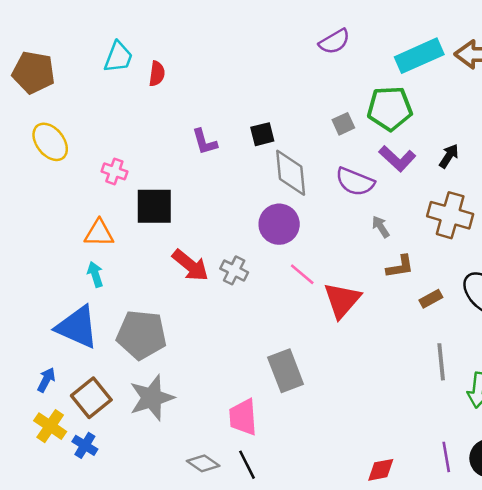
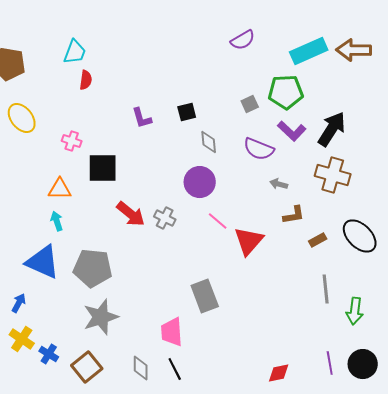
red semicircle: (157, 74) -> (86, 80), moved
black arrow: (449, 156) -> (332, 129), size x1.8
gray diamond: (291, 173) -> (209, 142), size x0.6
gray arrow: (381, 227) -> (279, 184), turned -42
brown square: (91, 398) -> (87, 367), moved
gray diamond: (203, 463) -> (141, 368), turned 55

